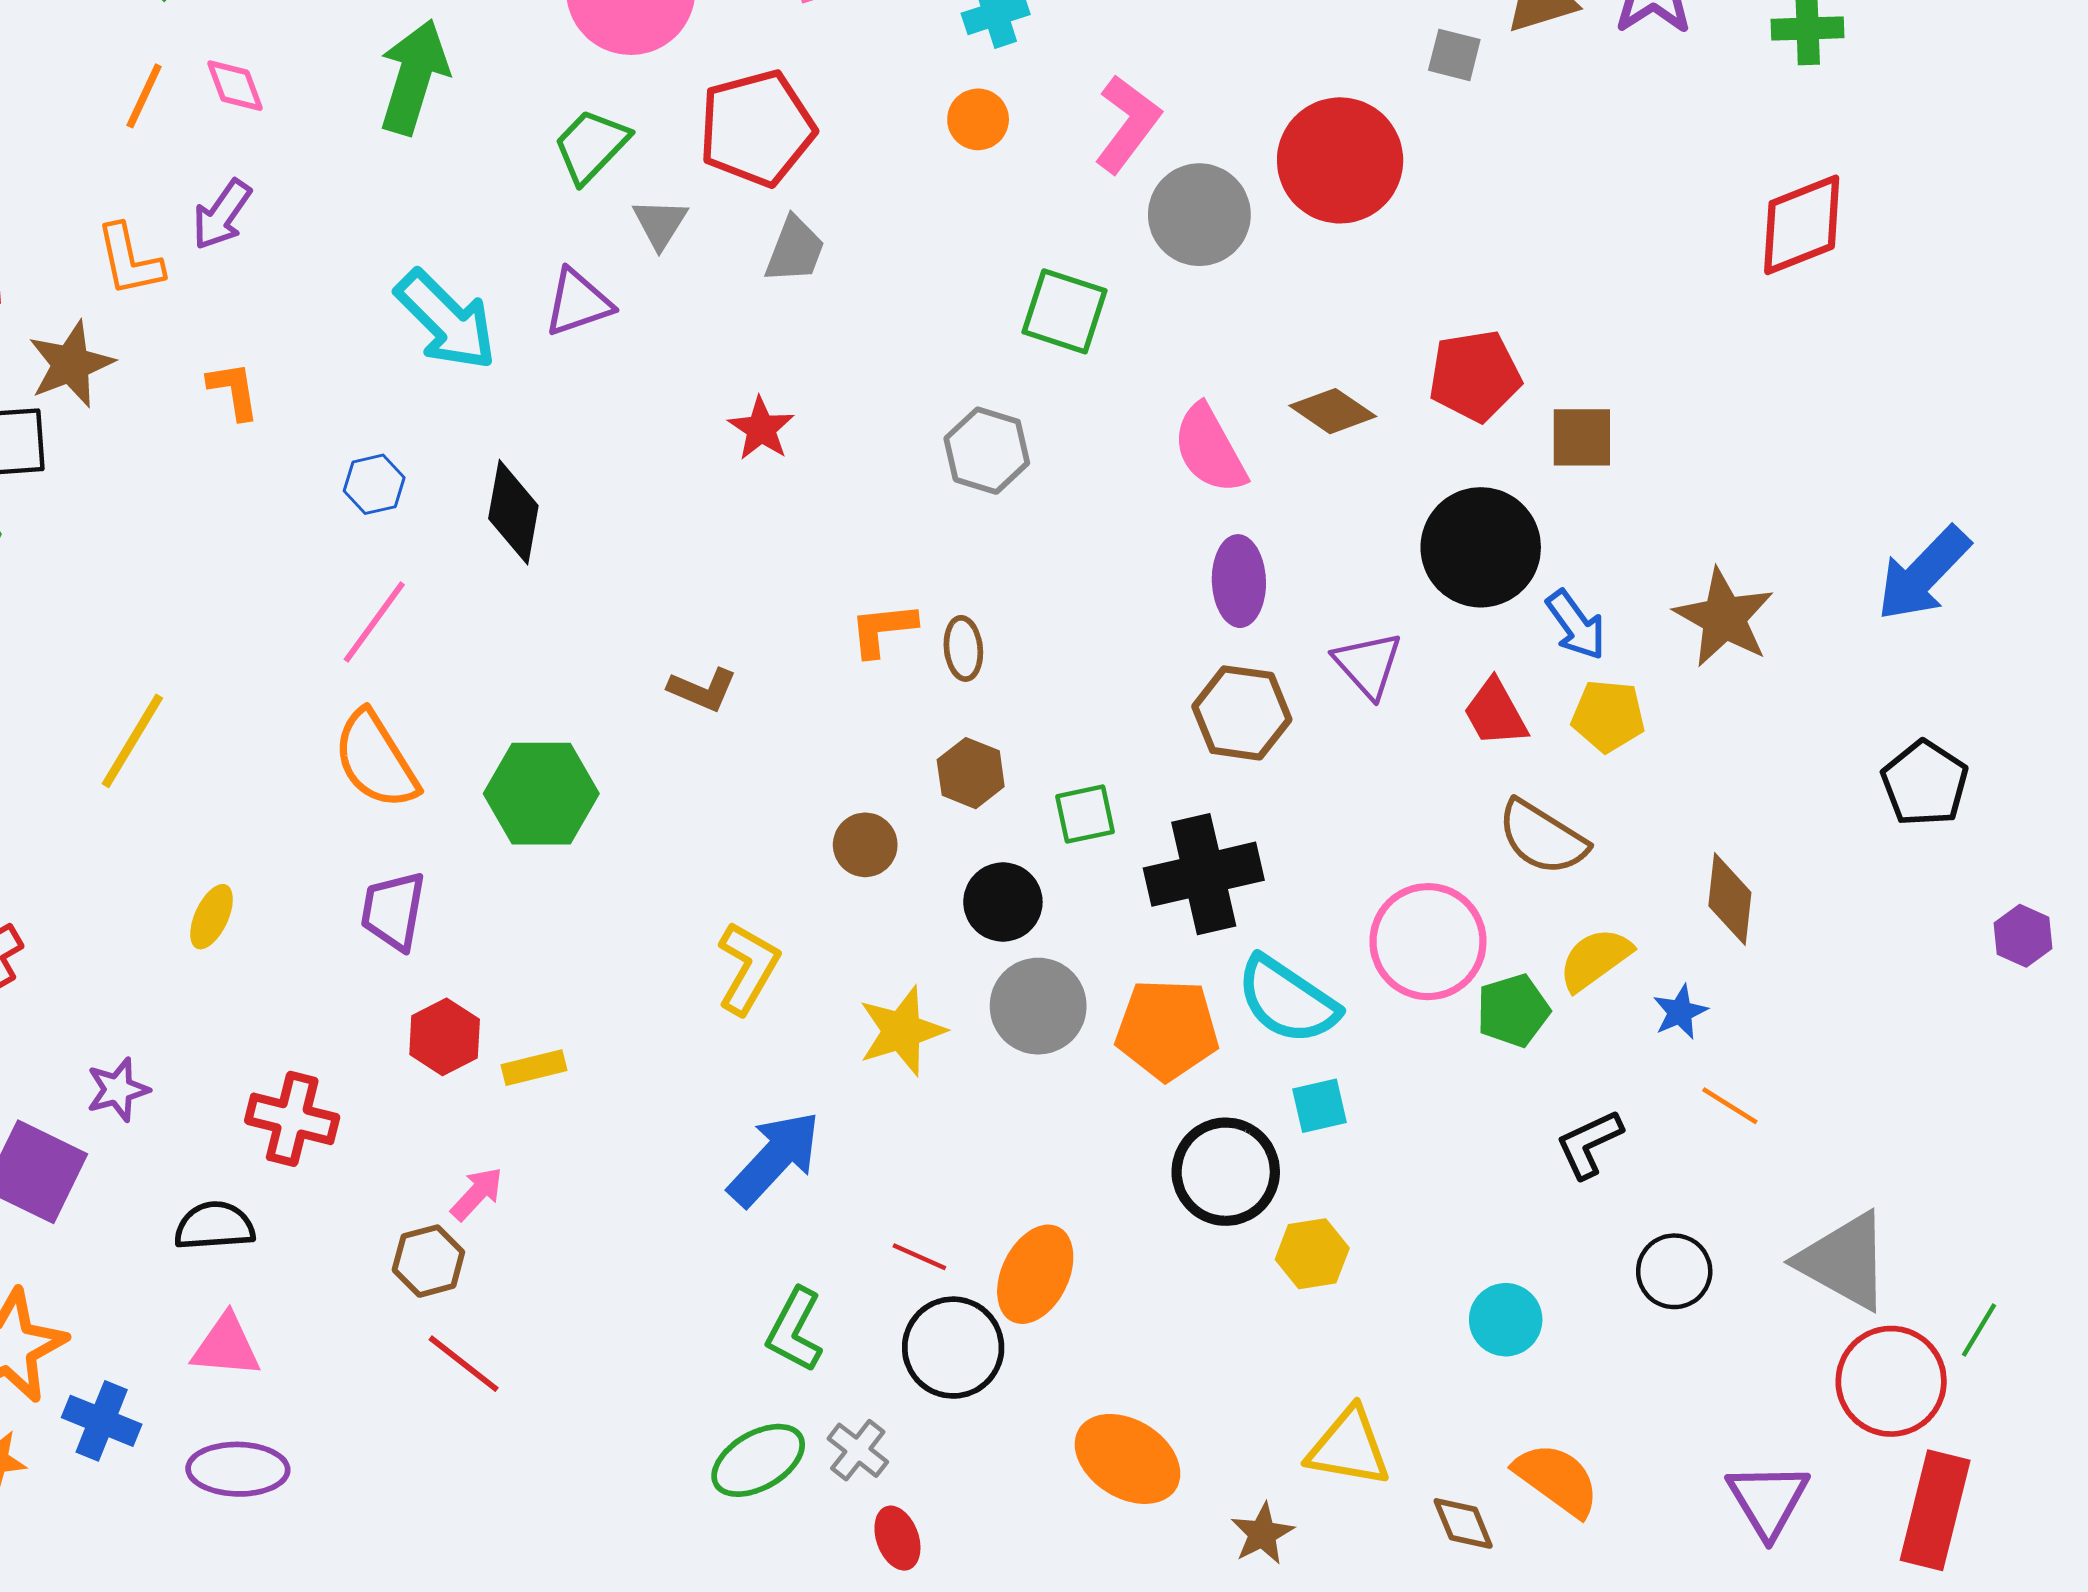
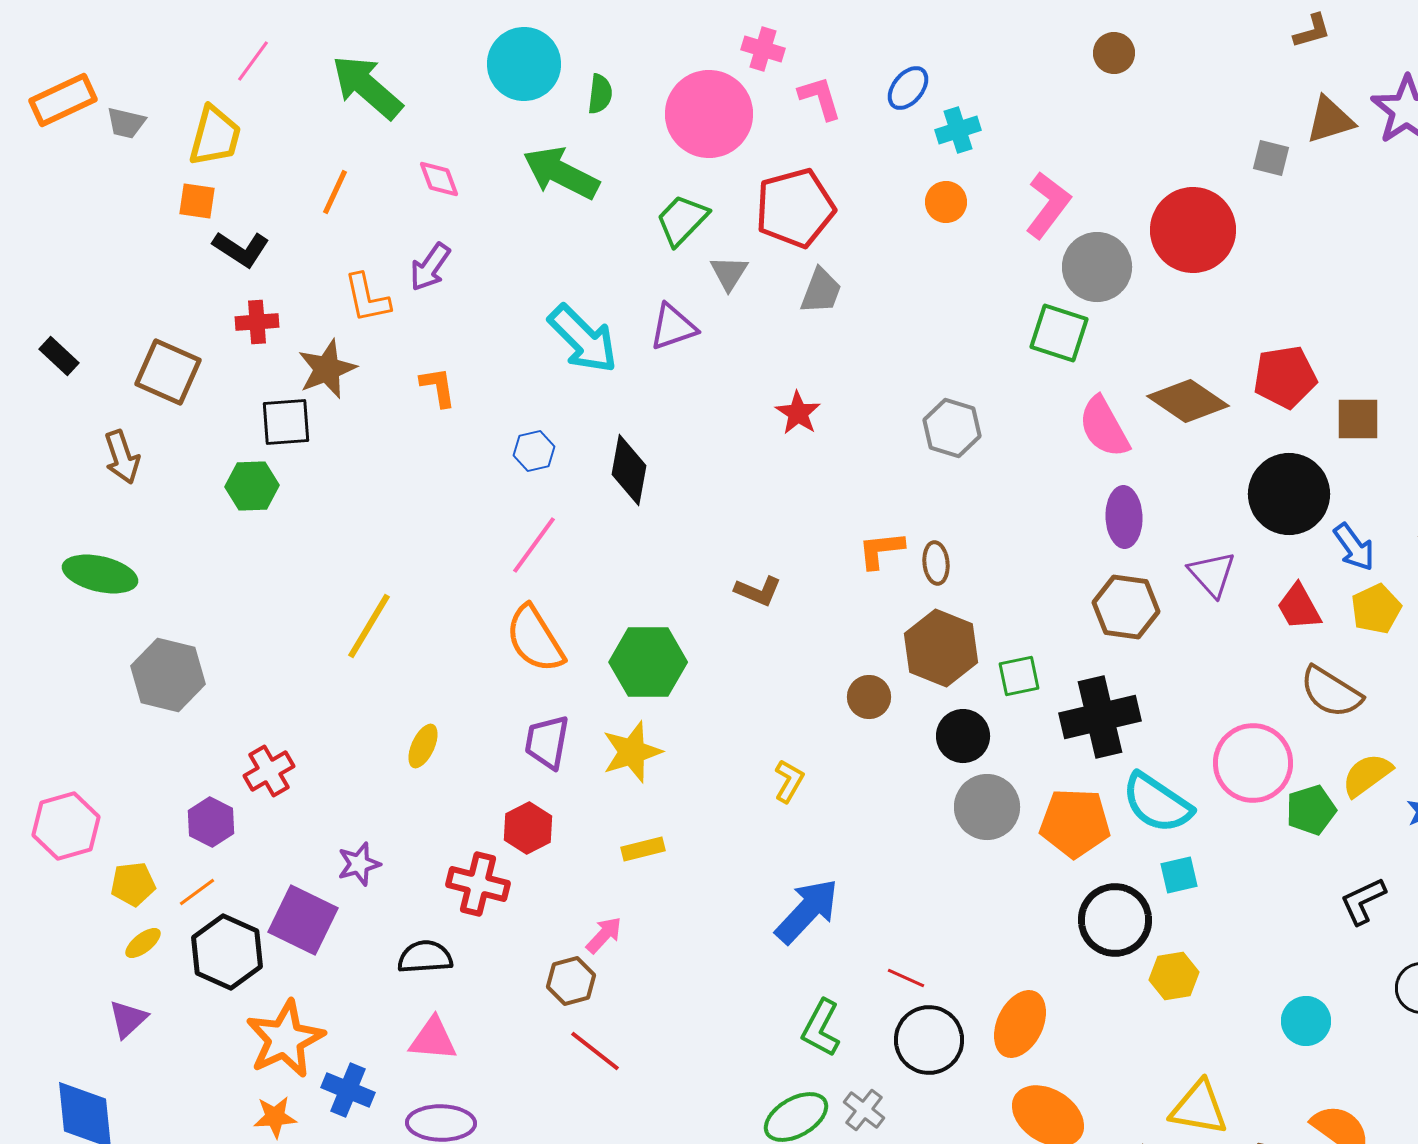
green arrow: (414, 77) -> (561, 173), turned -80
orange line: (144, 96) -> (335, 192), moved
green square: (1065, 311) -> (1059, 333), moved
brown diamond: (1333, 411) -> (1188, 401), size x1.4
yellow pentagon: (1608, 716) -> (1376, 609), turned -30
brown hexagon: (971, 773) -> (941, 648), size x1.6
yellow L-shape: (748, 968) -> (789, 781), size x0.7
yellow star: (902, 1031) -> (632, 752), moved
red hexagon: (445, 1037) -> (528, 828), moved
orange ellipse: (1035, 1274) -> (1020, 1024), moved

